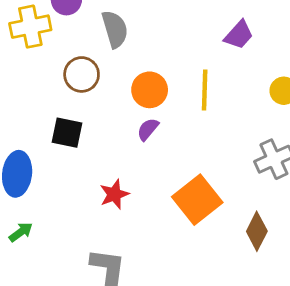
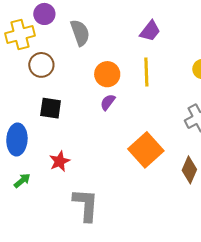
purple trapezoid: (239, 35) -> (150, 31), moved
brown circle: (82, 74) -> (41, 65), moved
red star: (114, 194) -> (60, 161), moved

